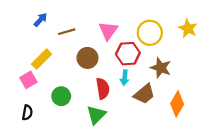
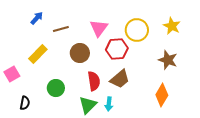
brown star: (161, 68) -> (168, 60), moved
cyan arrow: (125, 78) -> (109, 104), moved
pink square: (28, 80) -> (12, 74), moved
brown trapezoid: (144, 94) -> (120, 79), moved

